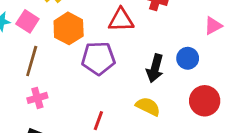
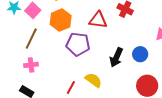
yellow semicircle: (148, 106) -> (93, 80), moved

